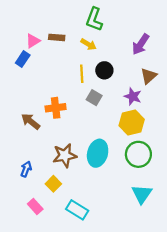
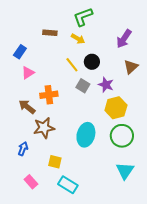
green L-shape: (94, 19) -> (83, 17), turned 50
pink triangle: (33, 41) -> (28, 73), moved
yellow line: (82, 74) -> (72, 65), turned -35
purple star: (133, 96) -> (106, 85), moved
brown star: (65, 155) -> (44, 128), moved
yellow square: (53, 184) -> (55, 162), moved, turned -32

